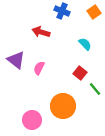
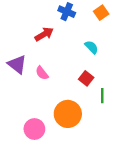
red arrow: (41, 32) -> (44, 34), turned 132
pink semicircle: (39, 68) -> (42, 73), turned -64
green line: (95, 89) -> (102, 96), turned 40

